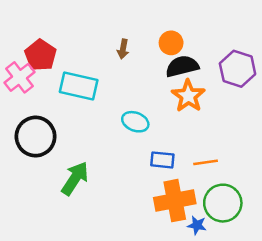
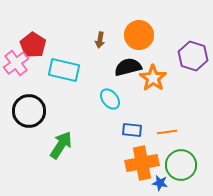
orange circle: (171, 43) -> (139, 35), size x1.5
black semicircle: (182, 66) -> (128, 67), moved
cyan ellipse: (135, 122) -> (110, 99), turned 30

